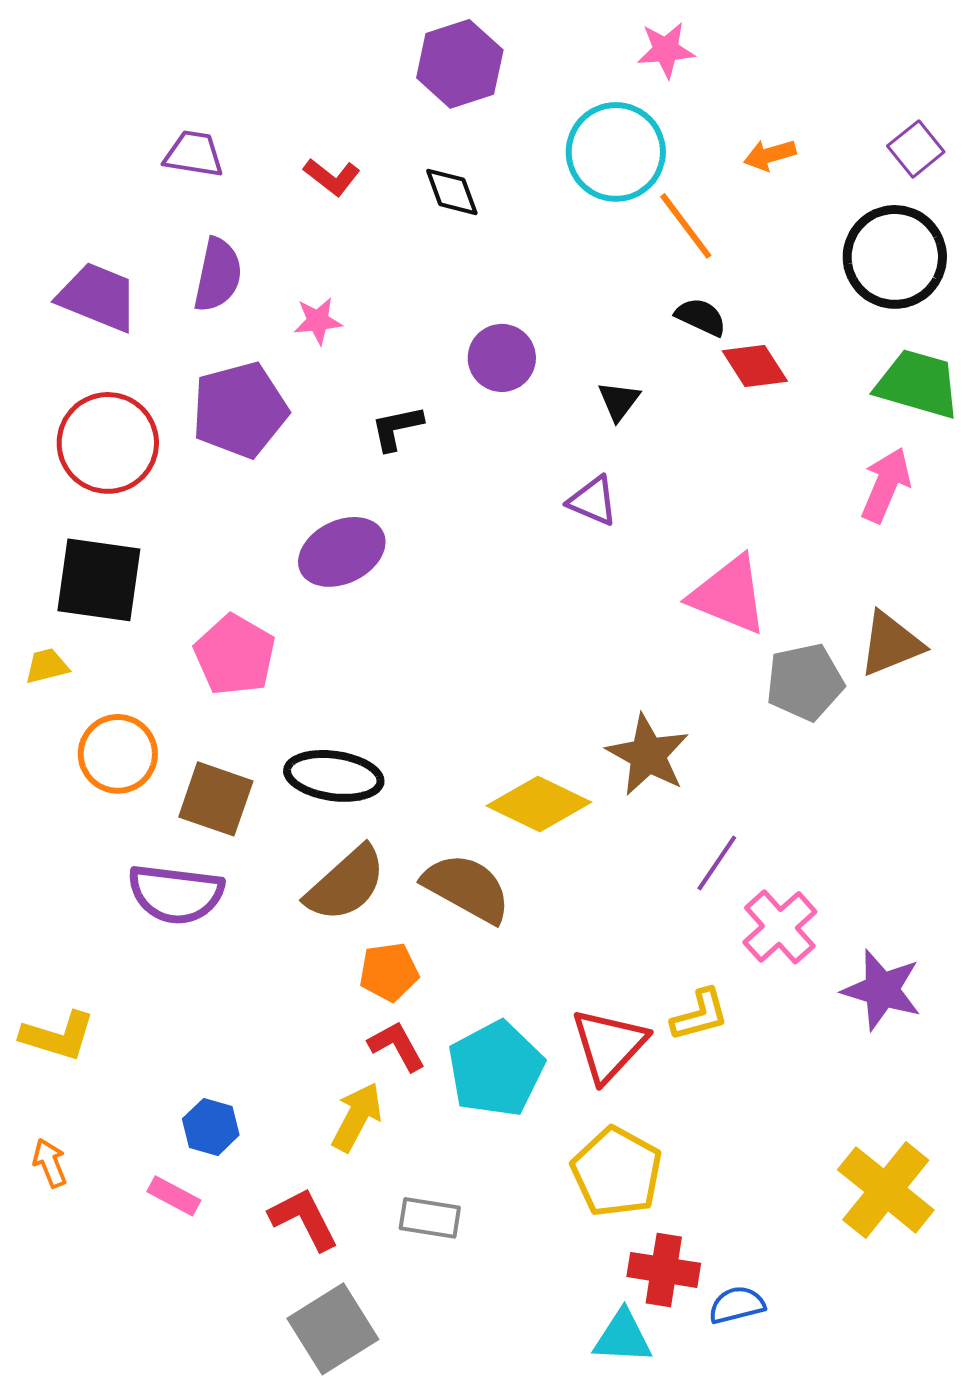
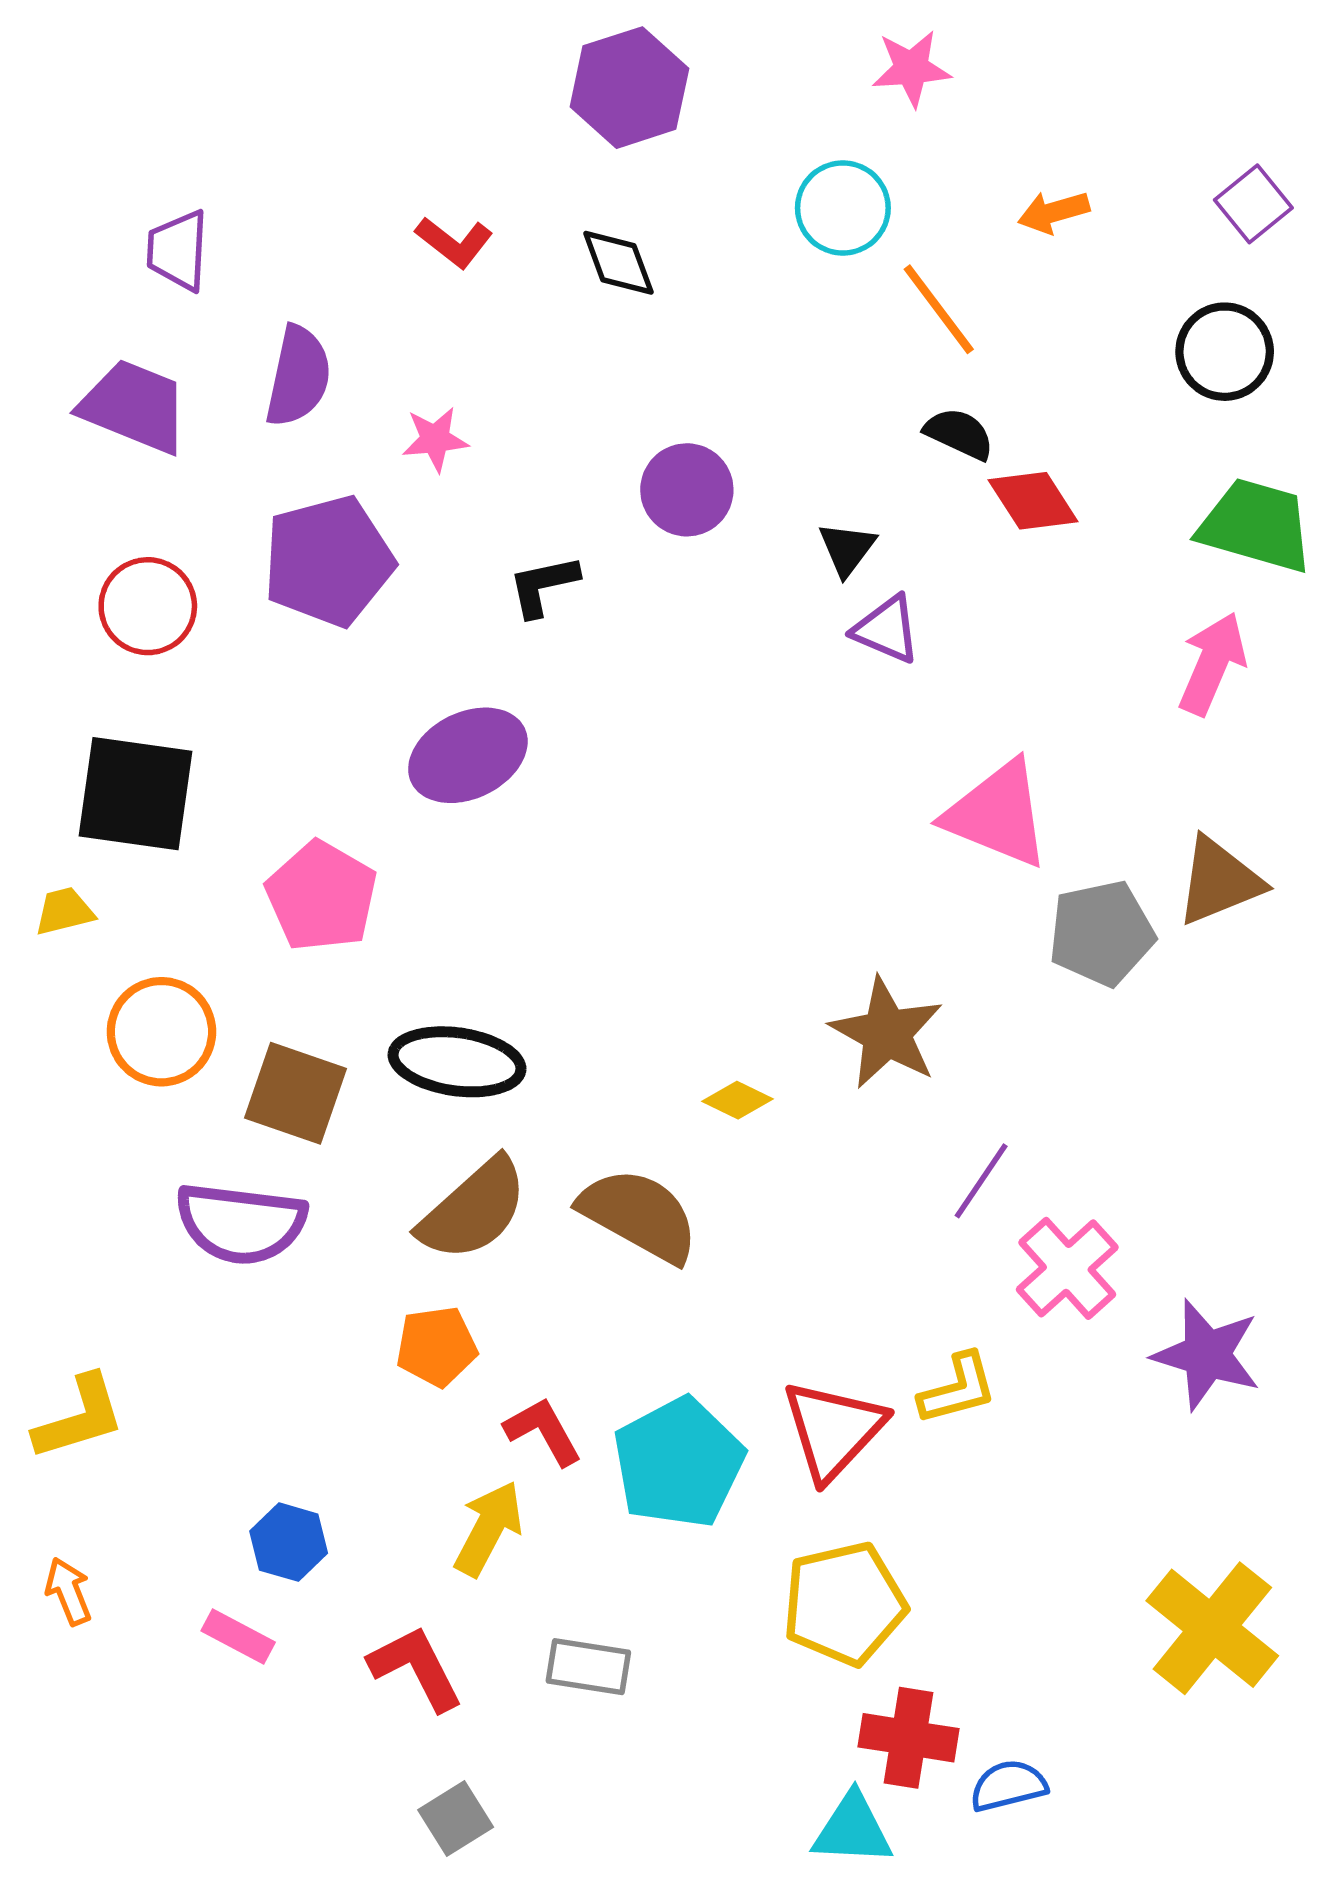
cyan circle: (616, 152) -> (843, 208), size x0.7
purple trapezoid: (194, 154) -> (178, 250), moved, turned -96
black circle: (895, 257) -> (1225, 352), size x0.7
red circle: (108, 443) -> (148, 606), size x0.7
purple triangle: (593, 501) -> (887, 629), moved
yellow diamond: (539, 804) -> (738, 1100), size x0.5
orange pentagon: (389, 972) -> (436, 1346), moved
yellow L-shape: (58, 1036) -> (79, 1418), turned -34
yellow pentagon: (617, 1172) -> (844, 1604), turned 30
gray square: (333, 1329) -> (456, 1818), size x0.6

